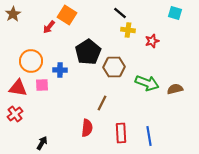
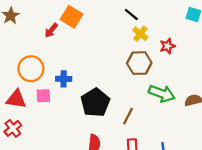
yellow cross: (128, 30) -> (140, 34), turned 32
black pentagon: (88, 52) -> (95, 103), moved
brown hexagon: (114, 67) -> (139, 63), moved
brown line: (102, 103) -> (128, 116), moved

